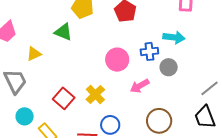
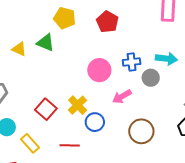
cyan arrow: (174, 37) -> (166, 59), moved
yellow triangle: (34, 54) -> (19, 49), moved, turned 49
blue circle: (110, 125) -> (95, 122), moved

